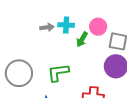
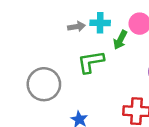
green L-shape: (58, 72) -> (91, 62), moved

